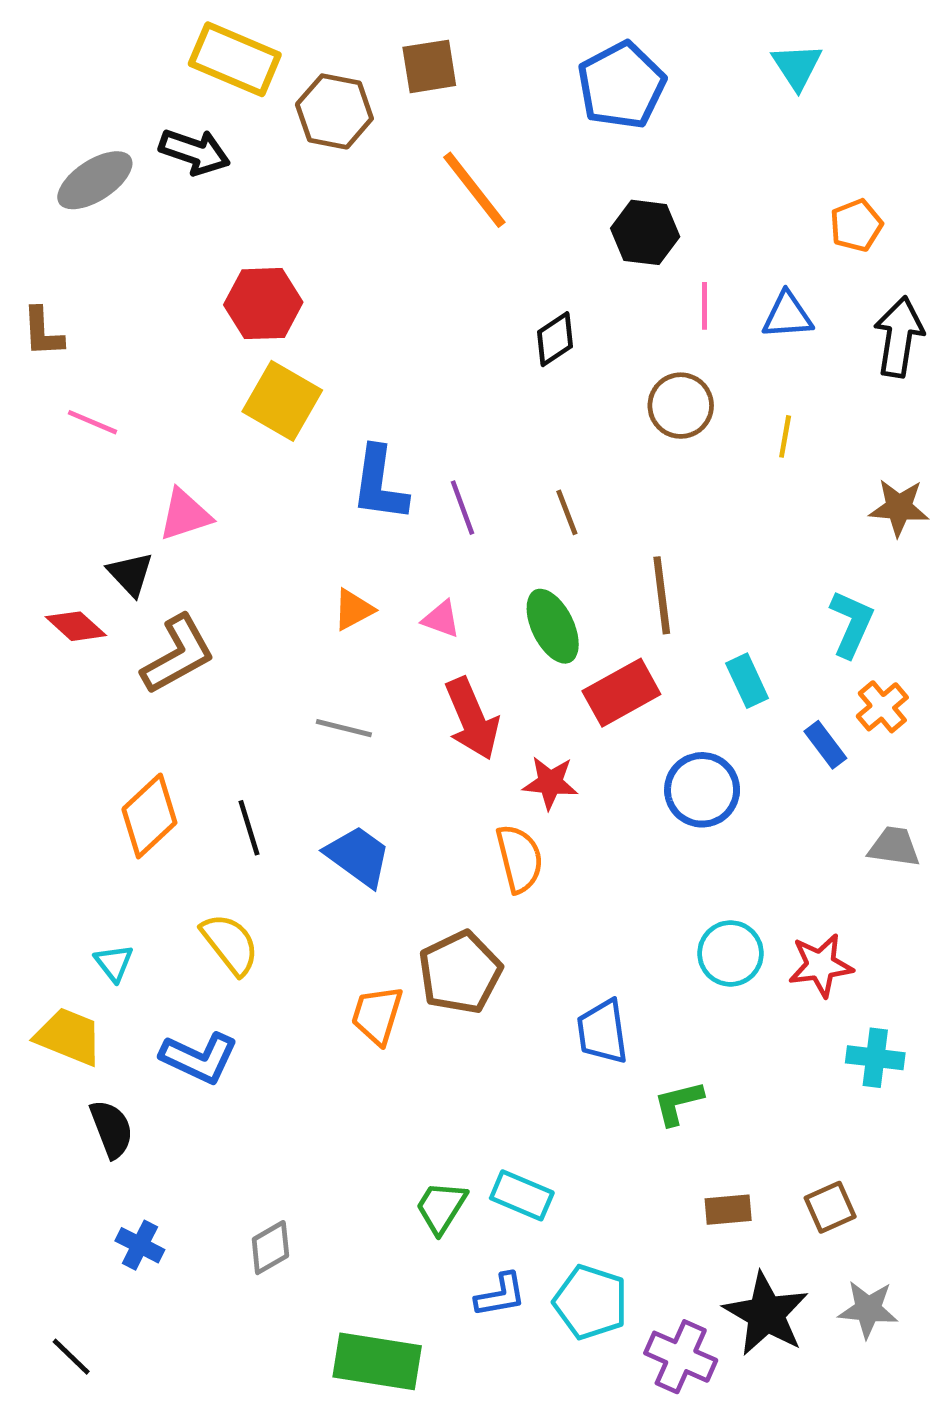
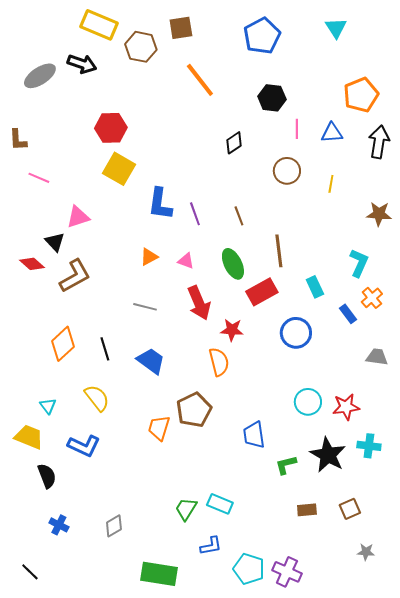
orange pentagon: (856, 225) -> (361, 95), size x1.6
cyan pentagon: (591, 1302) -> (249, 569), moved
gray star: (868, 1309) -> (366, 552), size x0.7
black star: (766, 1314) -> (328, 455), moved

